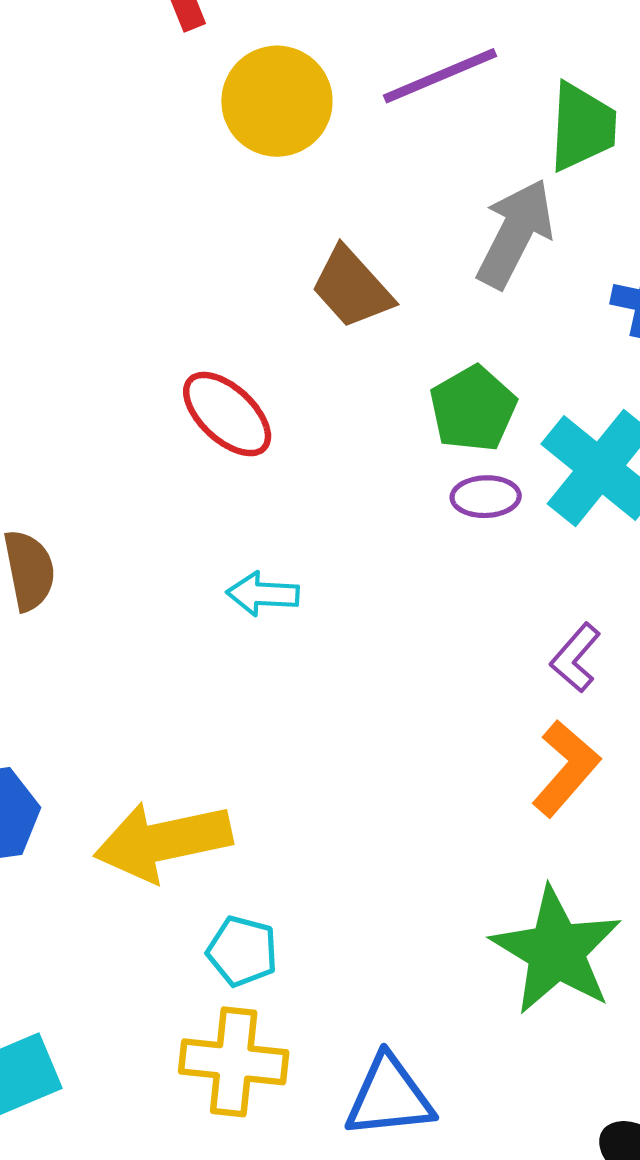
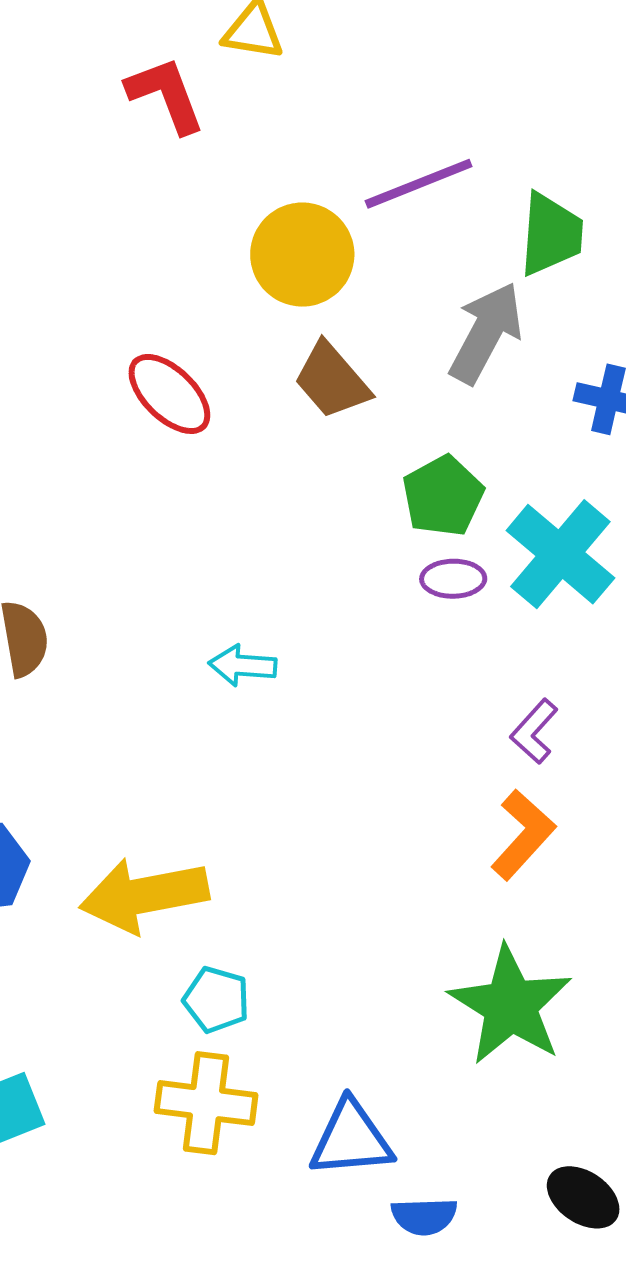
yellow circle: (277, 101) -> (302, 255), moved
red ellipse: (227, 414) -> (169, 394), moved

